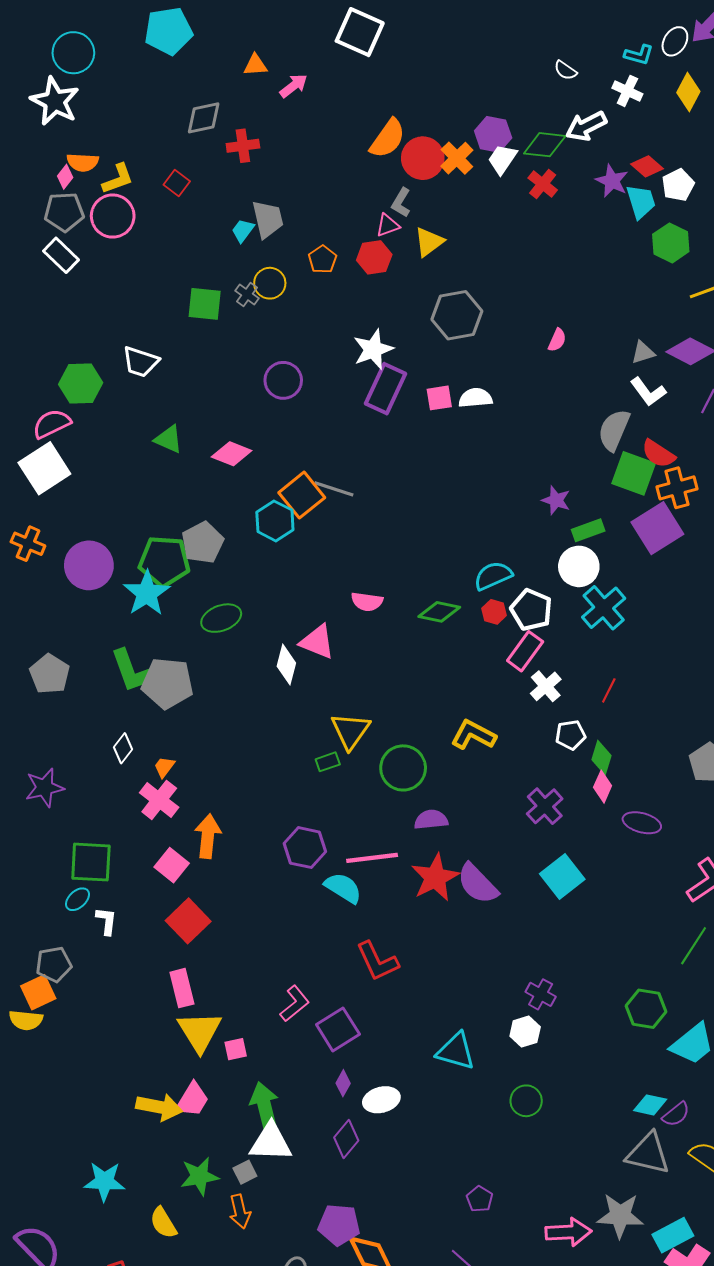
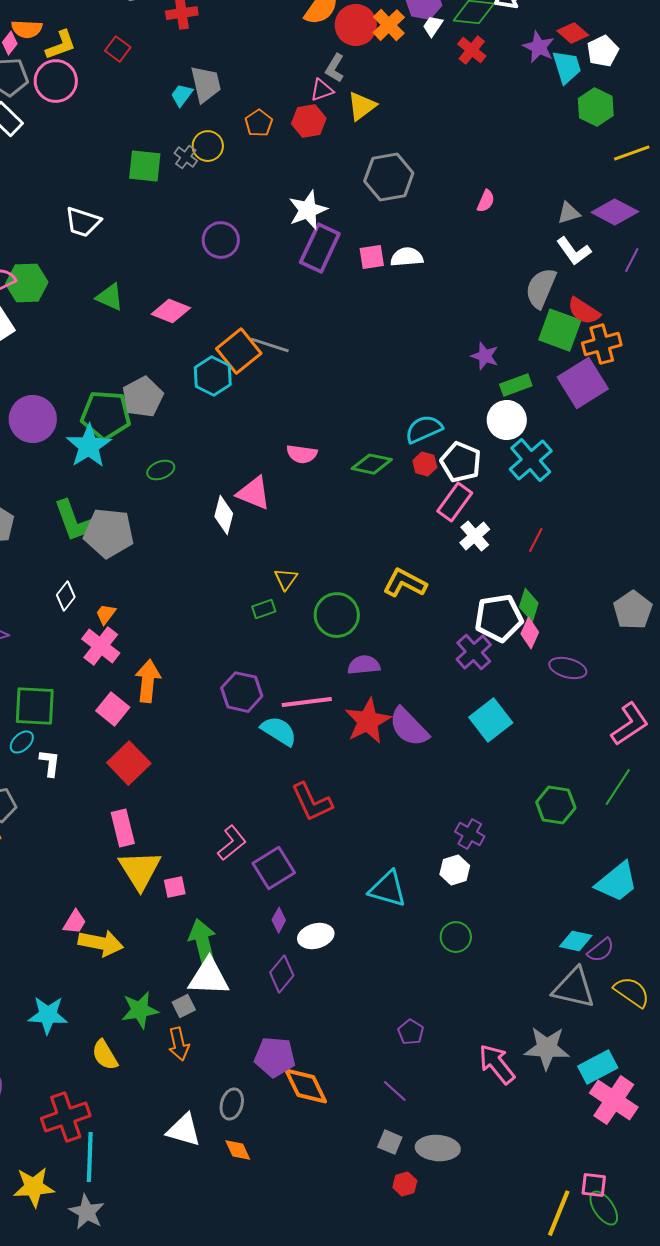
white trapezoid: (502, 159) -> (433, 26), size x0.7
green hexagon: (81, 383) -> (27, 283), moved
green ellipse: (221, 618) -> (161, 470), size x0.7
yellow triangle: (350, 731) -> (286, 579), size x0.6
white pentagon: (571, 735) -> (499, 618), moved, size x1.6
green hexagon: (646, 1009) -> (556, 805), moved
pink trapezoid: (192, 1100) -> (75, 922), moved, size x0.7
pink arrow: (568, 1232) -> (497, 1064), turned -126

